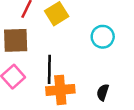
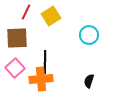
orange cross: (60, 90) -> (41, 79), moved

